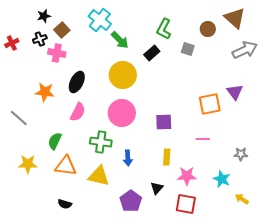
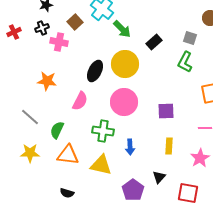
green L-shape: (164, 29) -> (185, 62), moved
brown square: (62, 30) -> (75, 22), moved
black ellipse: (77, 82) -> (95, 71), moved
gray line: (19, 118) -> (30, 117), moved
pink star: (187, 176) -> (200, 158), moved, turned -30

